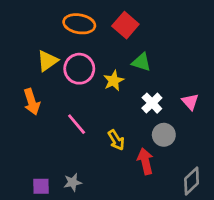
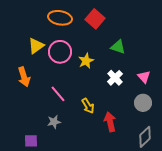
green triangle: (141, 62) -> (118, 47), moved
gray circle: (164, 135) -> (143, 103), moved
gray star: (73, 182) -> (54, 122), moved

